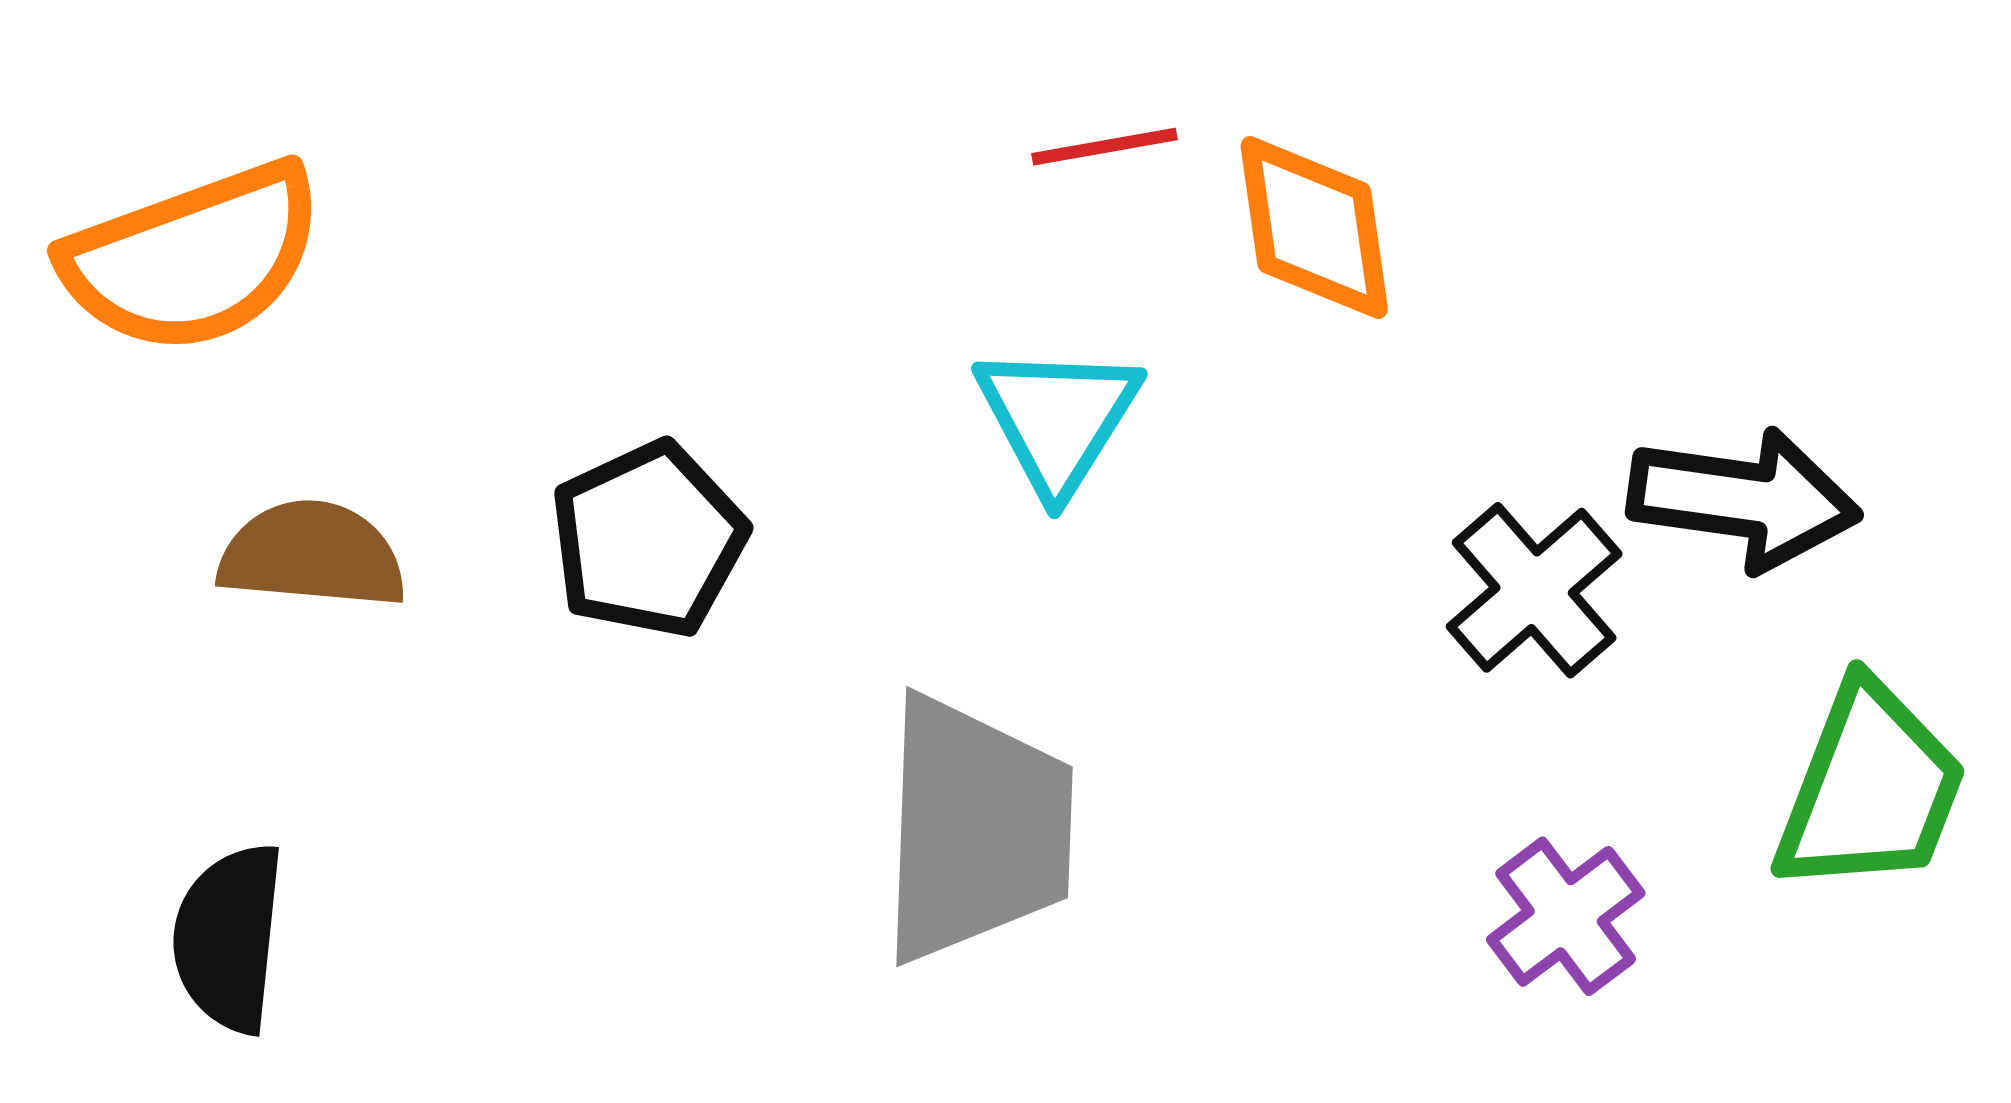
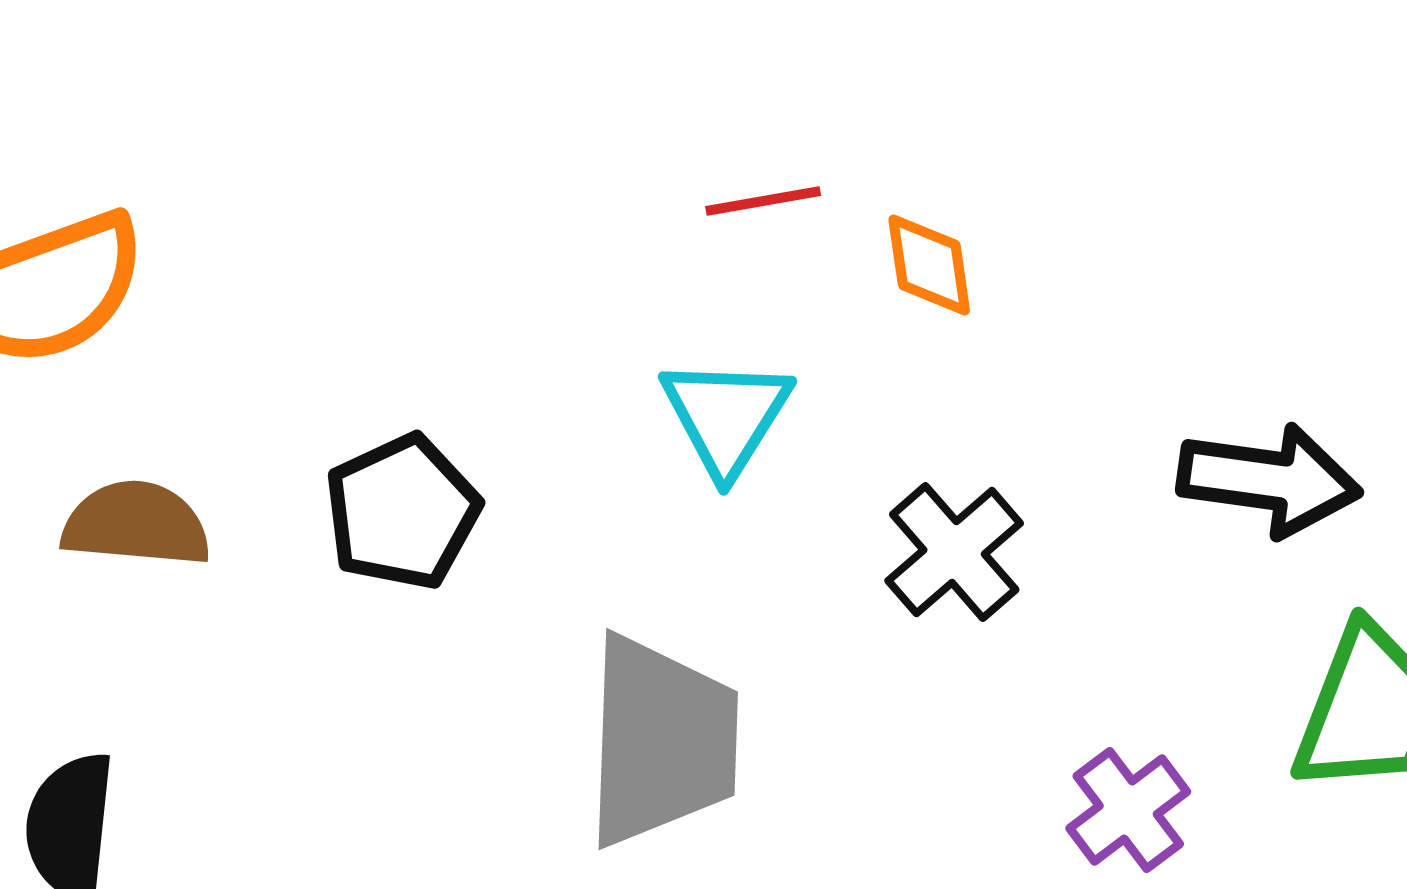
orange diamond: (1314, 228) -> (929, 265), size x0.7
black cross: (1534, 590) -> (954, 552), moved

